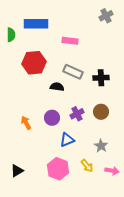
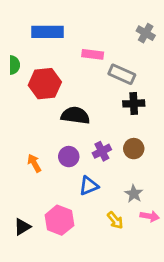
gray cross: (106, 16) -> (146, 33), moved, turned -32
green semicircle: (11, 35) -> (14, 65), moved
gray rectangle: (73, 72) -> (122, 74), moved
black semicircle: (57, 87) -> (75, 115), size x1.5
pink hexagon: (58, 169) -> (59, 220), moved
pink arrow: (112, 171) -> (150, 216), moved

